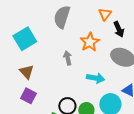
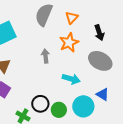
orange triangle: (105, 14) -> (72, 18), moved

